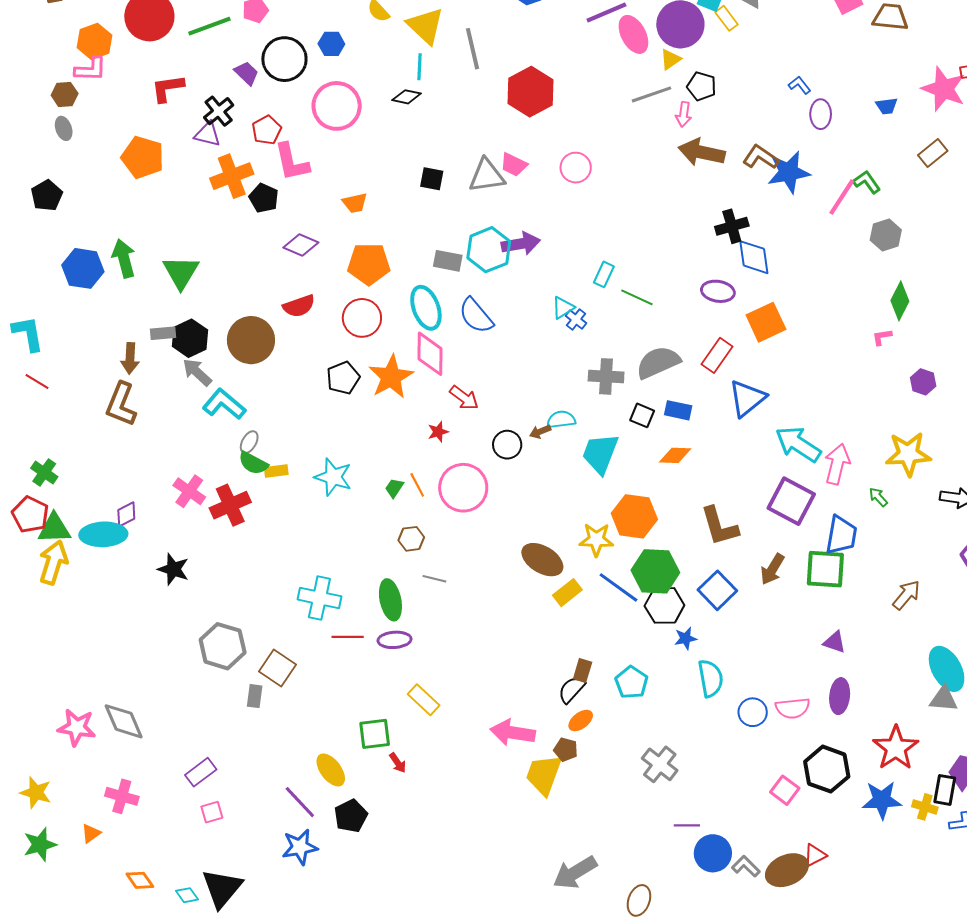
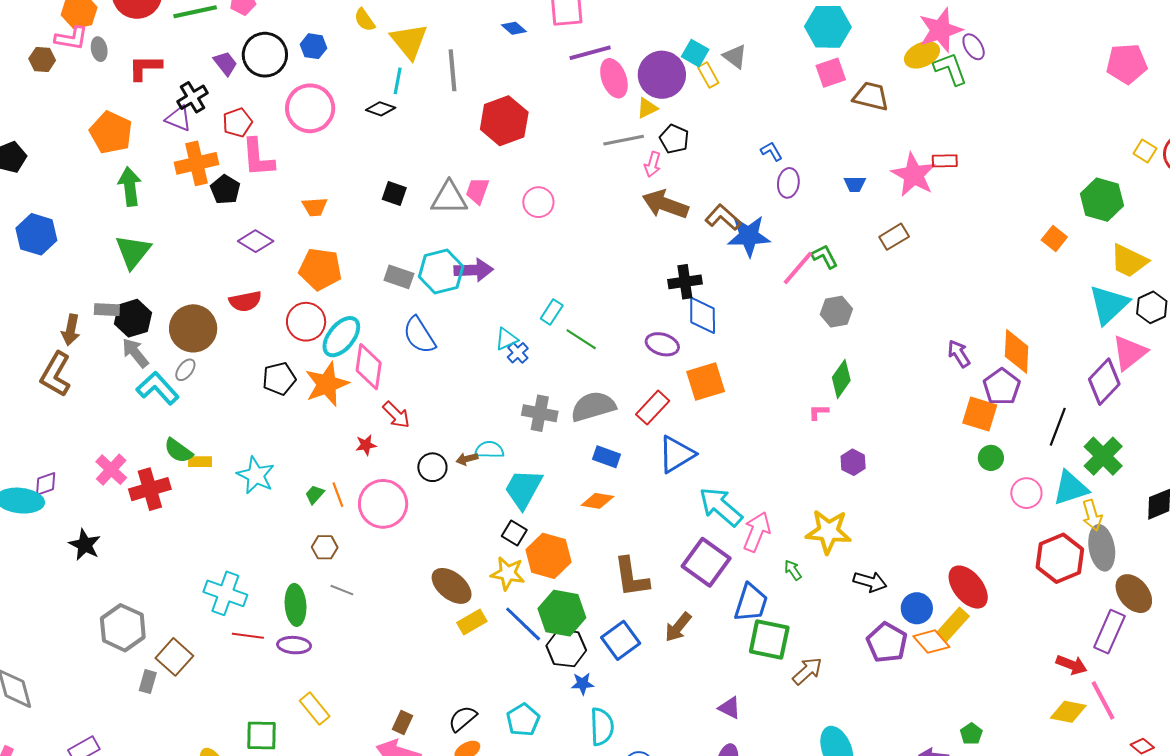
gray ellipse: (64, 128) -> (99, 49), moved
pink trapezoid: (514, 165) -> (477, 191), turned 76
green arrow: (124, 258) -> (130, 187), moved
cyan ellipse: (426, 308) -> (341, 337), moved, turned 51
black square: (642, 415) -> (514, 533), moved
gray ellipse: (249, 442) -> (185, 370), moved
green square: (825, 569) -> (769, 640), moved
brown rectangle: (583, 671) -> (403, 723), moved

